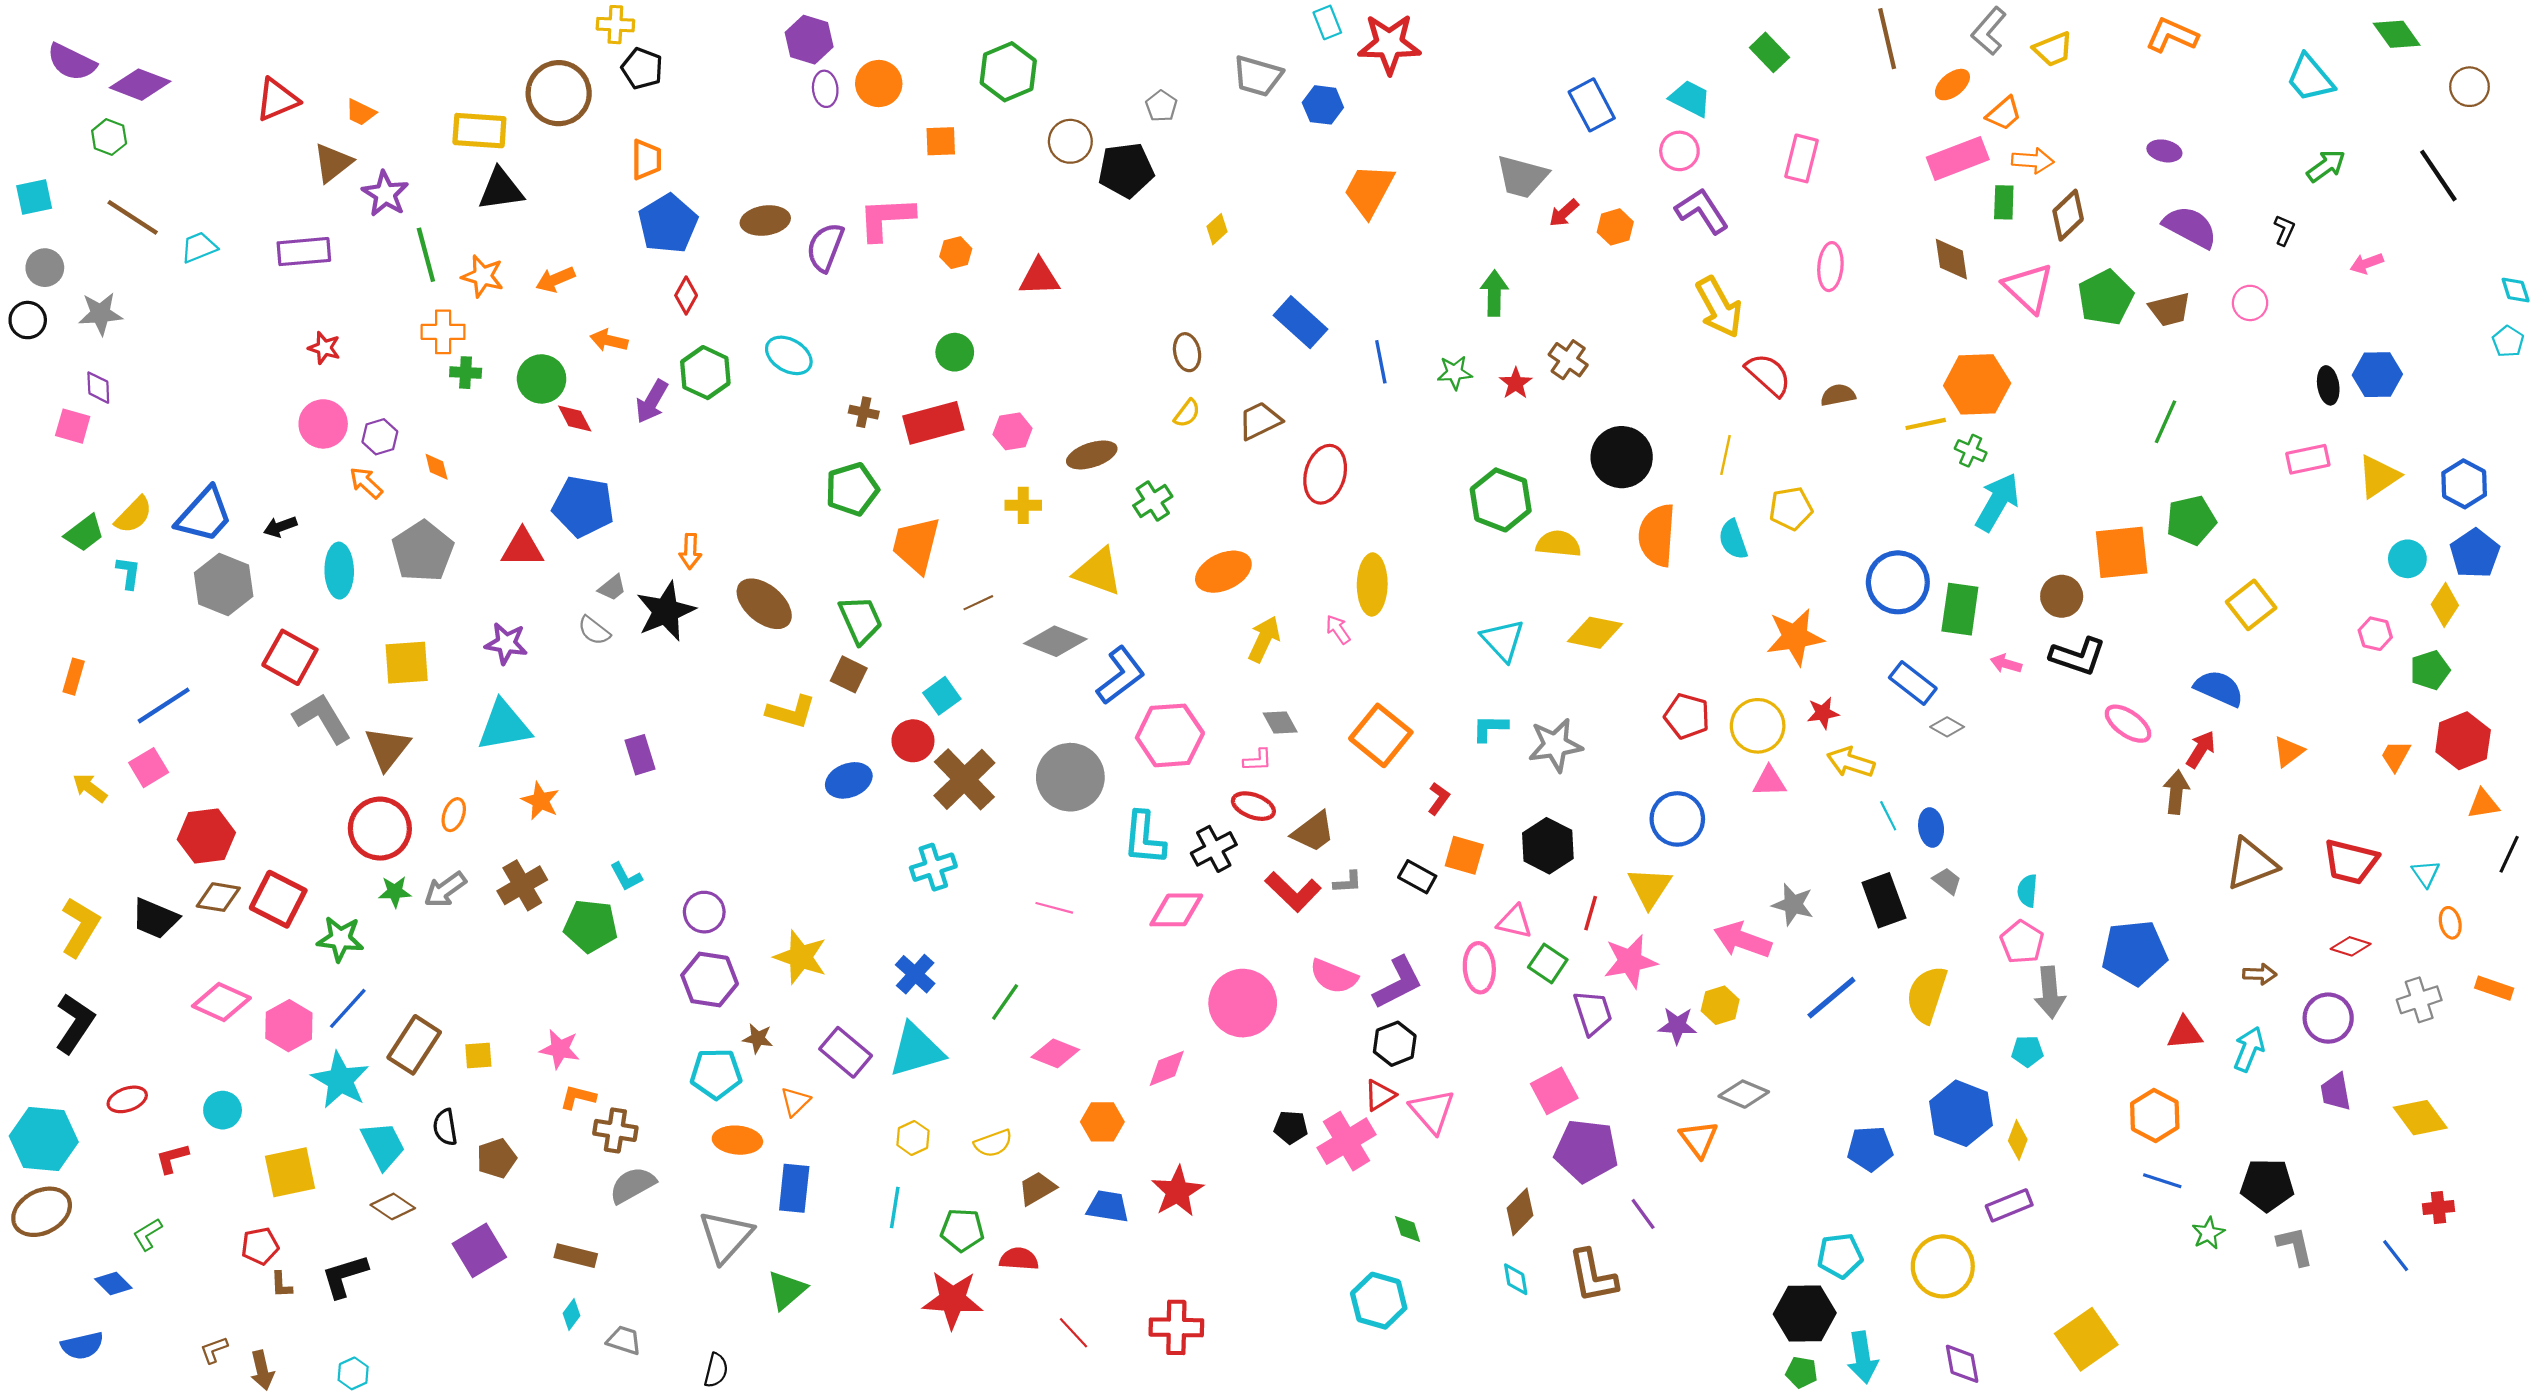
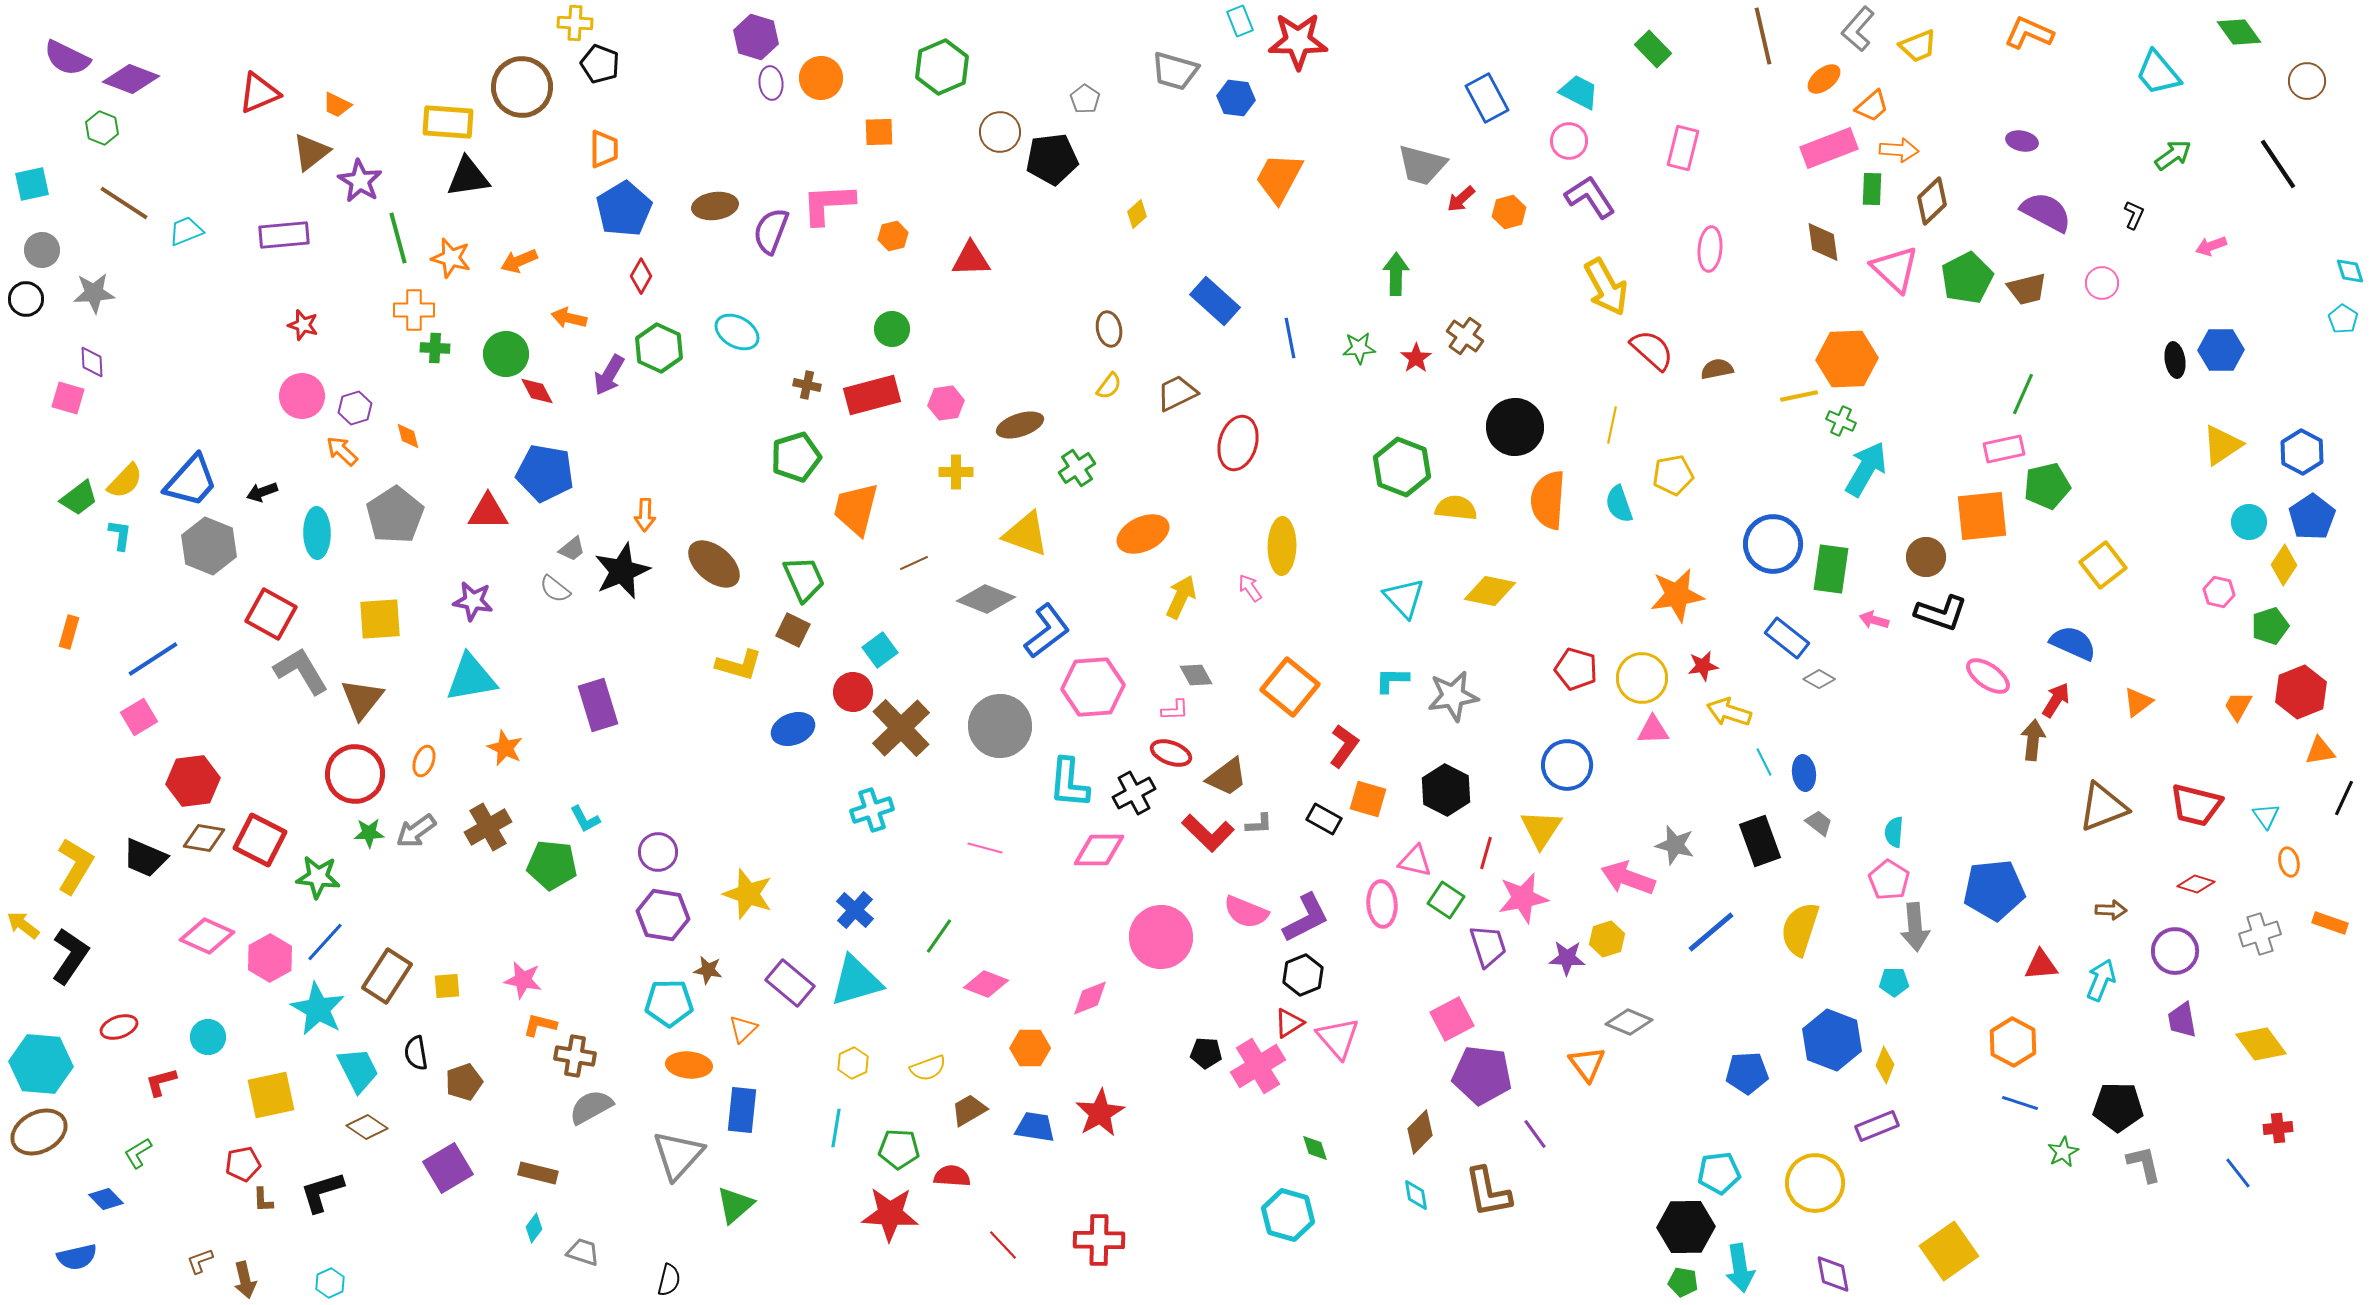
pink rectangle: (2308, 459) -> (2004, 449), moved
purple rectangle: (640, 755) -> (598, 705), size x1.4
yellow arrow: (90, 788) -> (23, 925), moved
red L-shape: (1439, 799) -> (1344, 746), size x1.4

